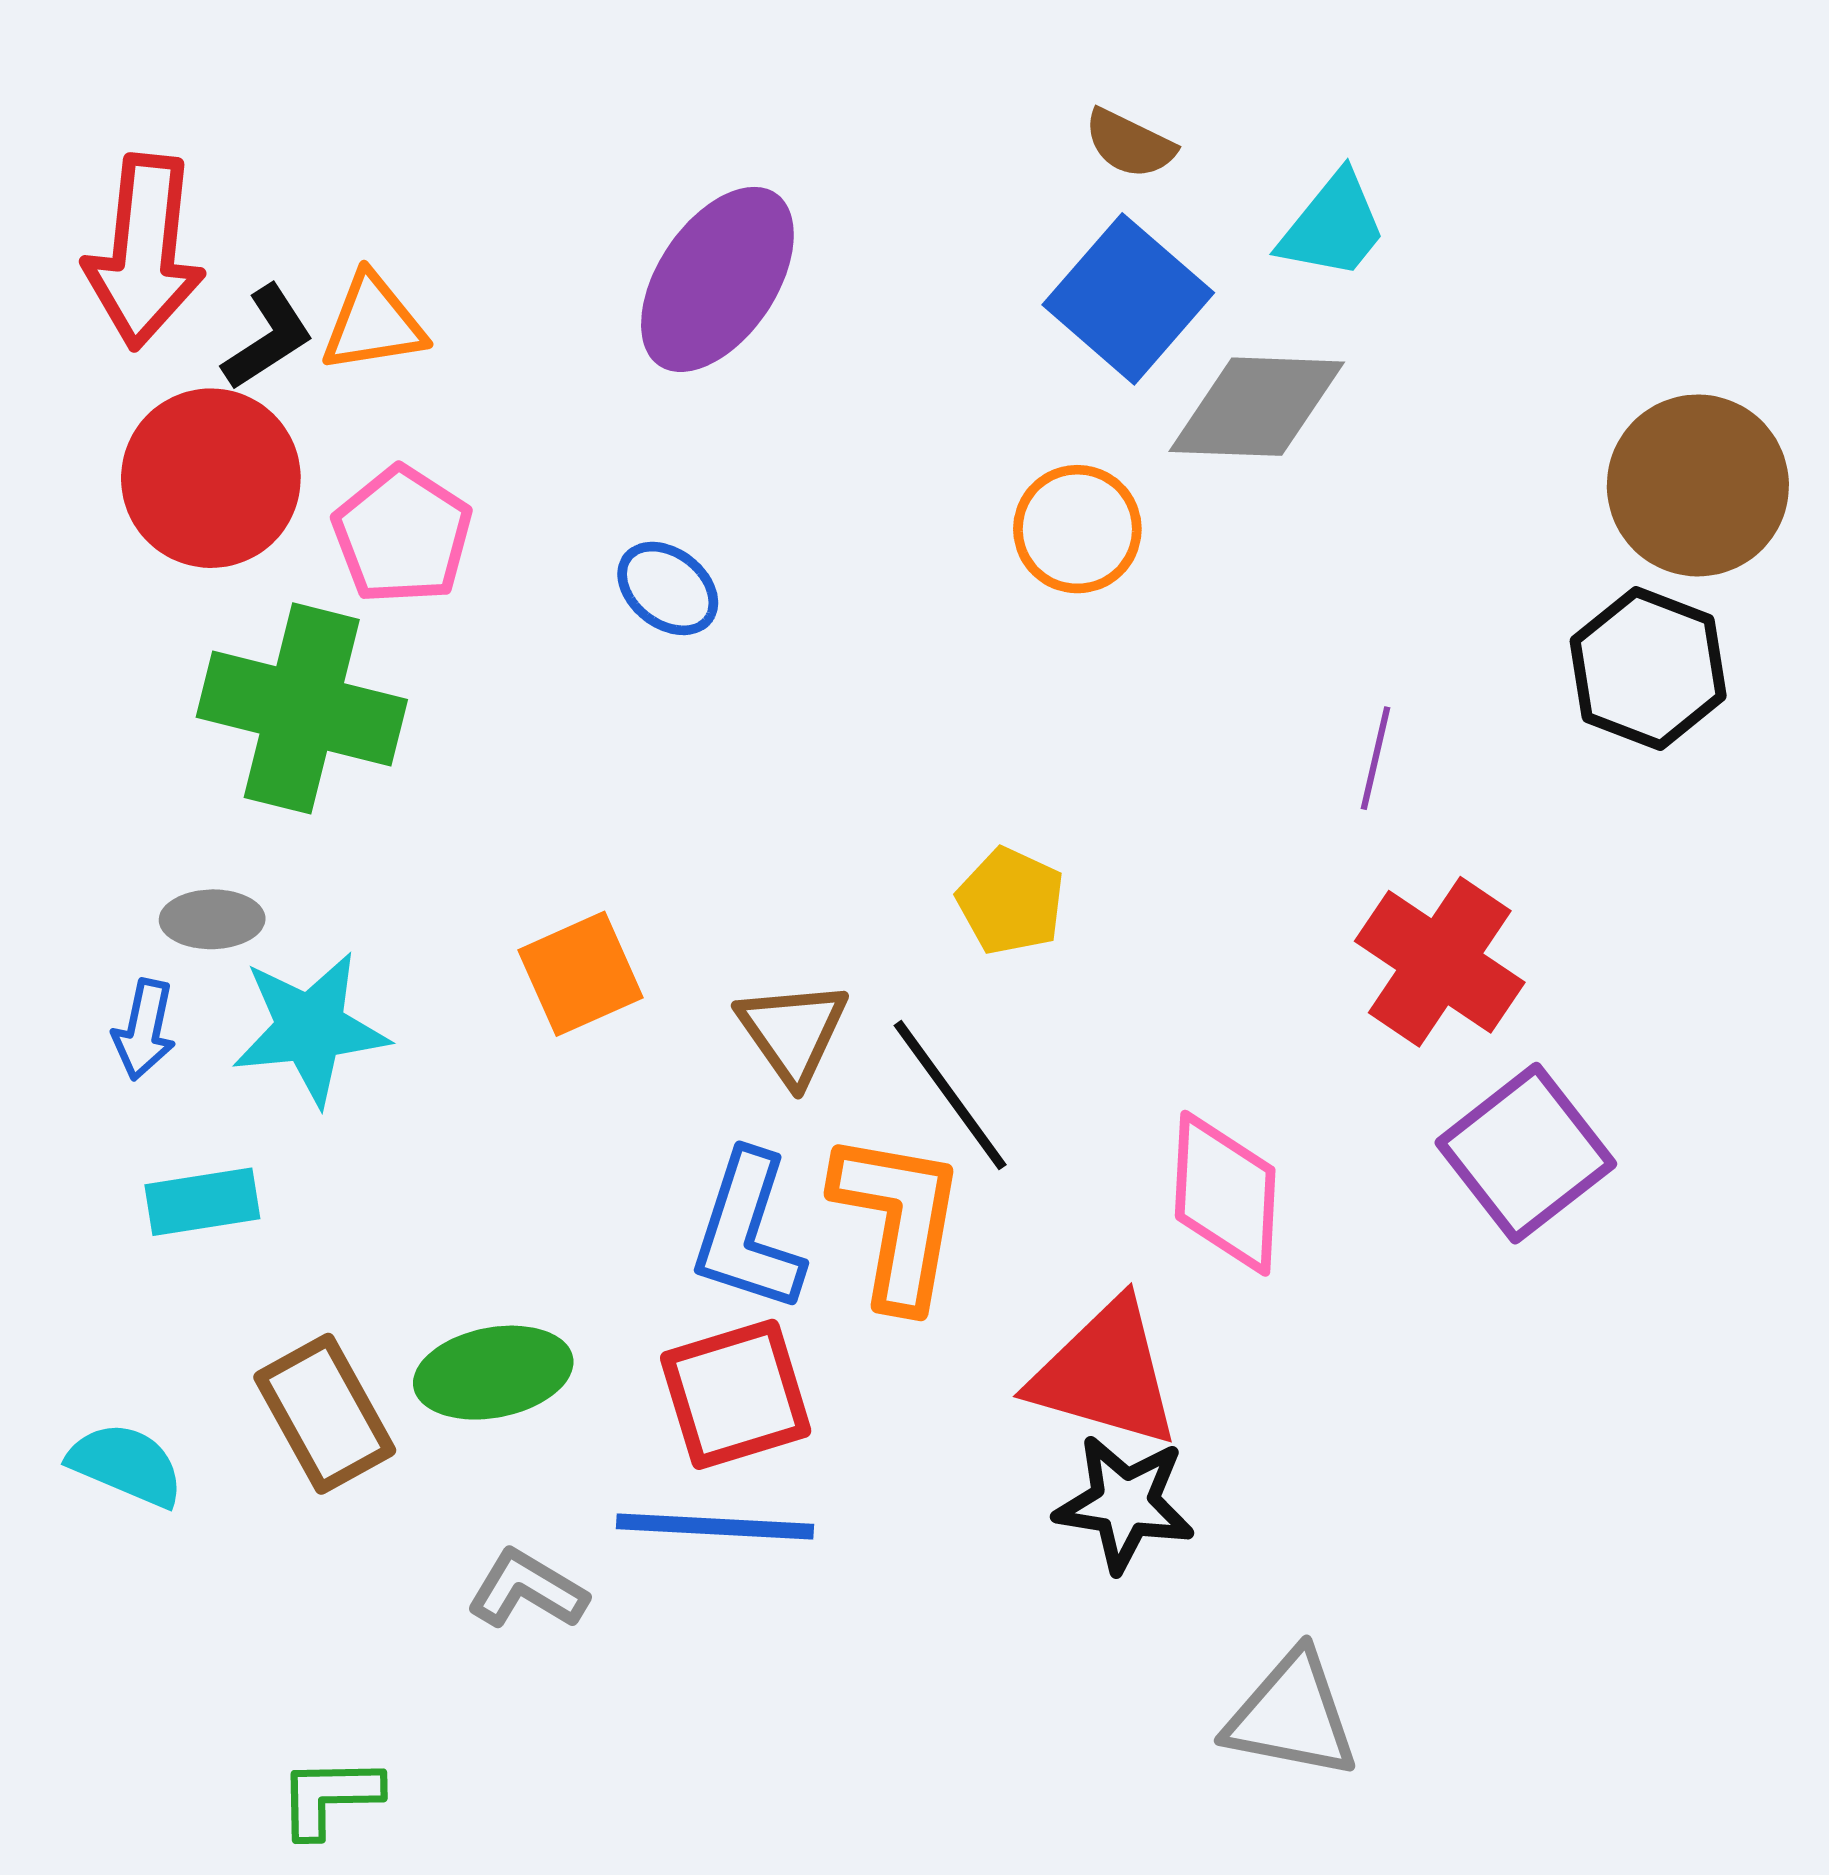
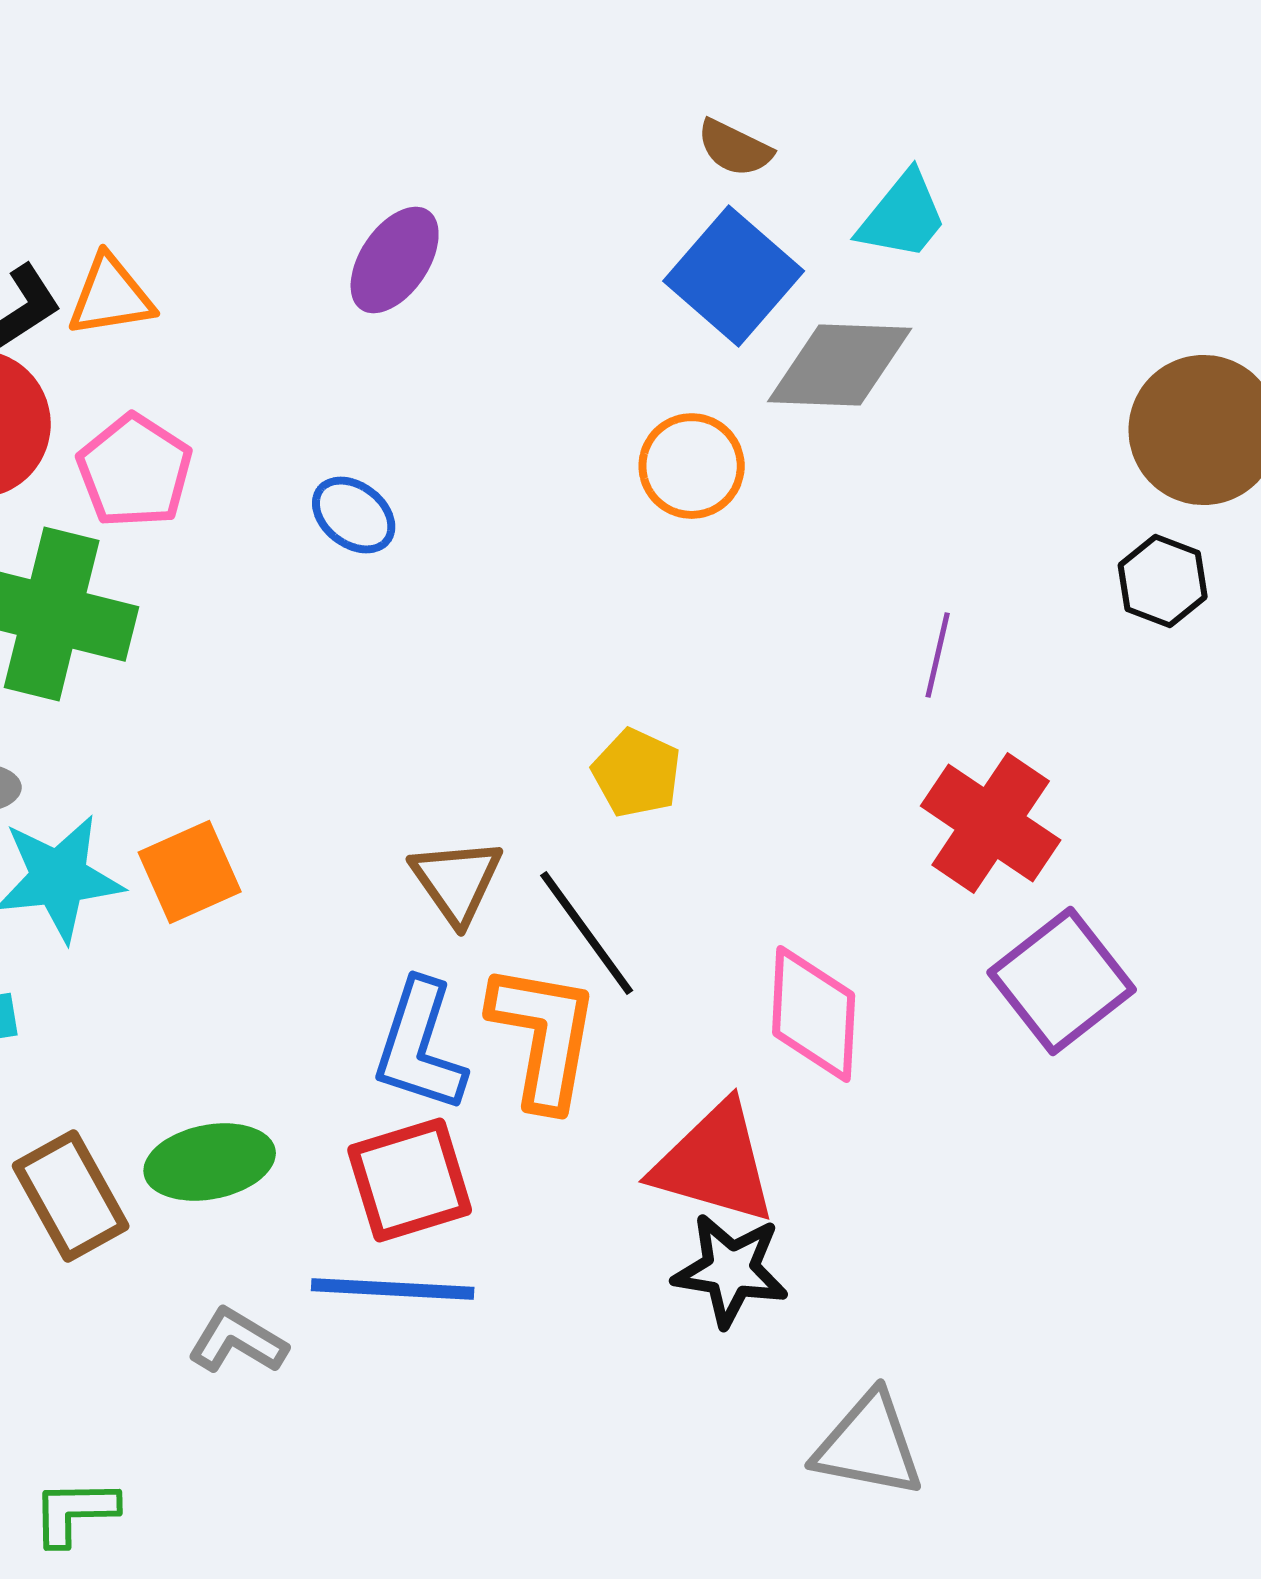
purple ellipse: (717, 279) -> (395, 260), size x0.7
black hexagon: (1648, 668) -> (1163, 581), size x0.7
orange square: (581, 974) -> (190, 872), moved

